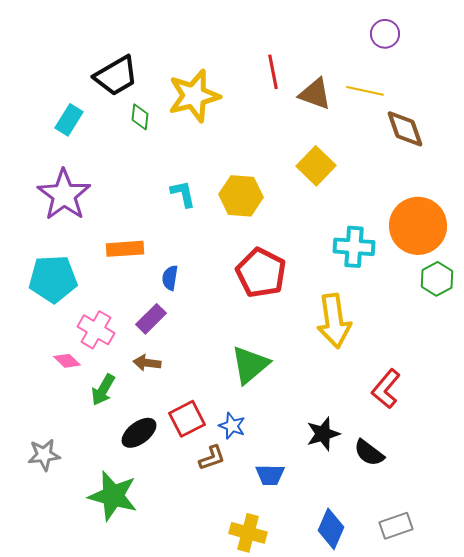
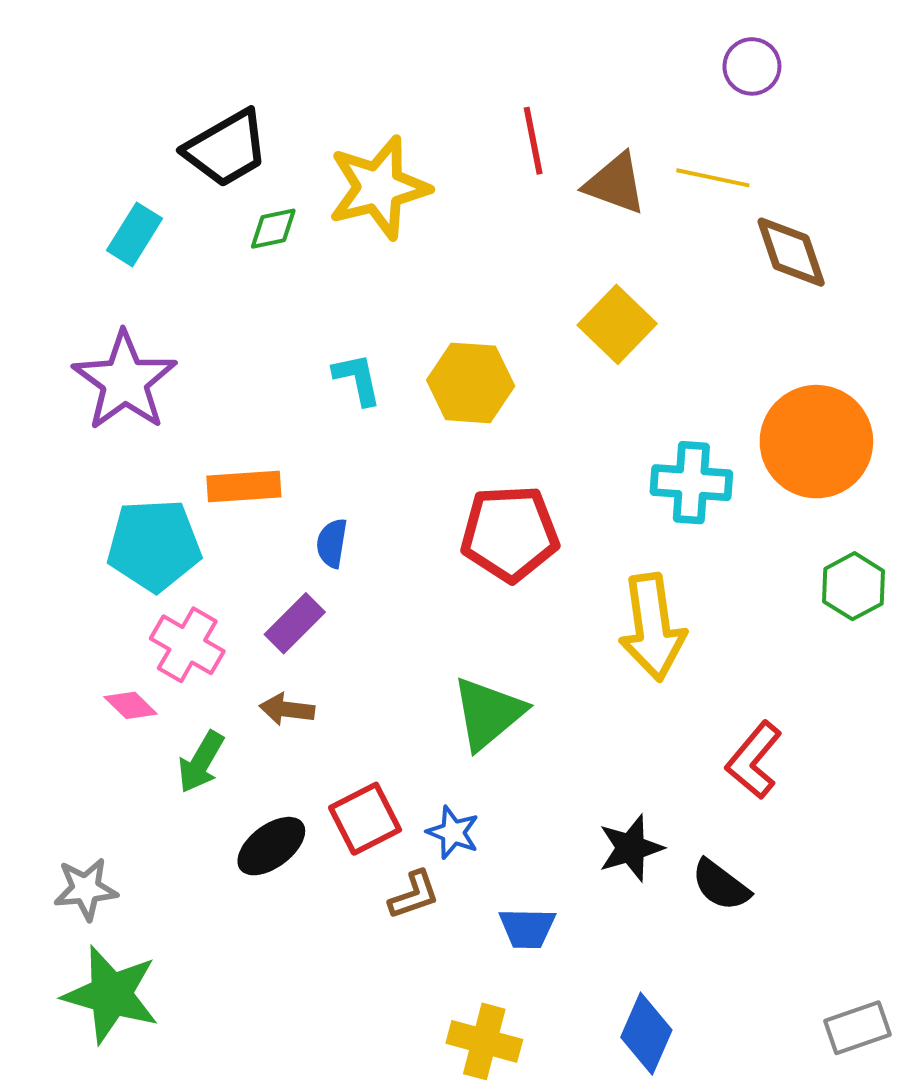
green diamond: (140, 117) -> (273, 229), turned 72
red pentagon: (261, 273) -> (510, 533), turned -30
cyan pentagon: (53, 279) -> (154, 545), moved
green hexagon: (437, 279) -> (854, 586), moved
green star: (113, 496) -> (111, 995), moved
gray rectangle: (396, 526) -> (857, 1028), moved

